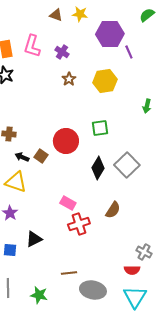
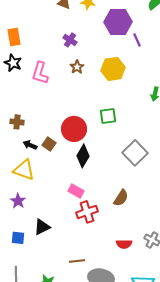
pink L-shape: (32, 46) -> (40, 73), moved
black diamond: (98, 168) -> (83, 156), moved
red semicircle: (132, 270) -> (124, 244), moved

